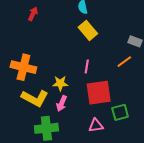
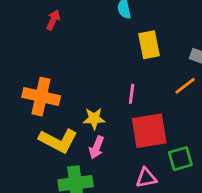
yellow rectangle: (88, 30) -> (149, 45), moved, turned 30

